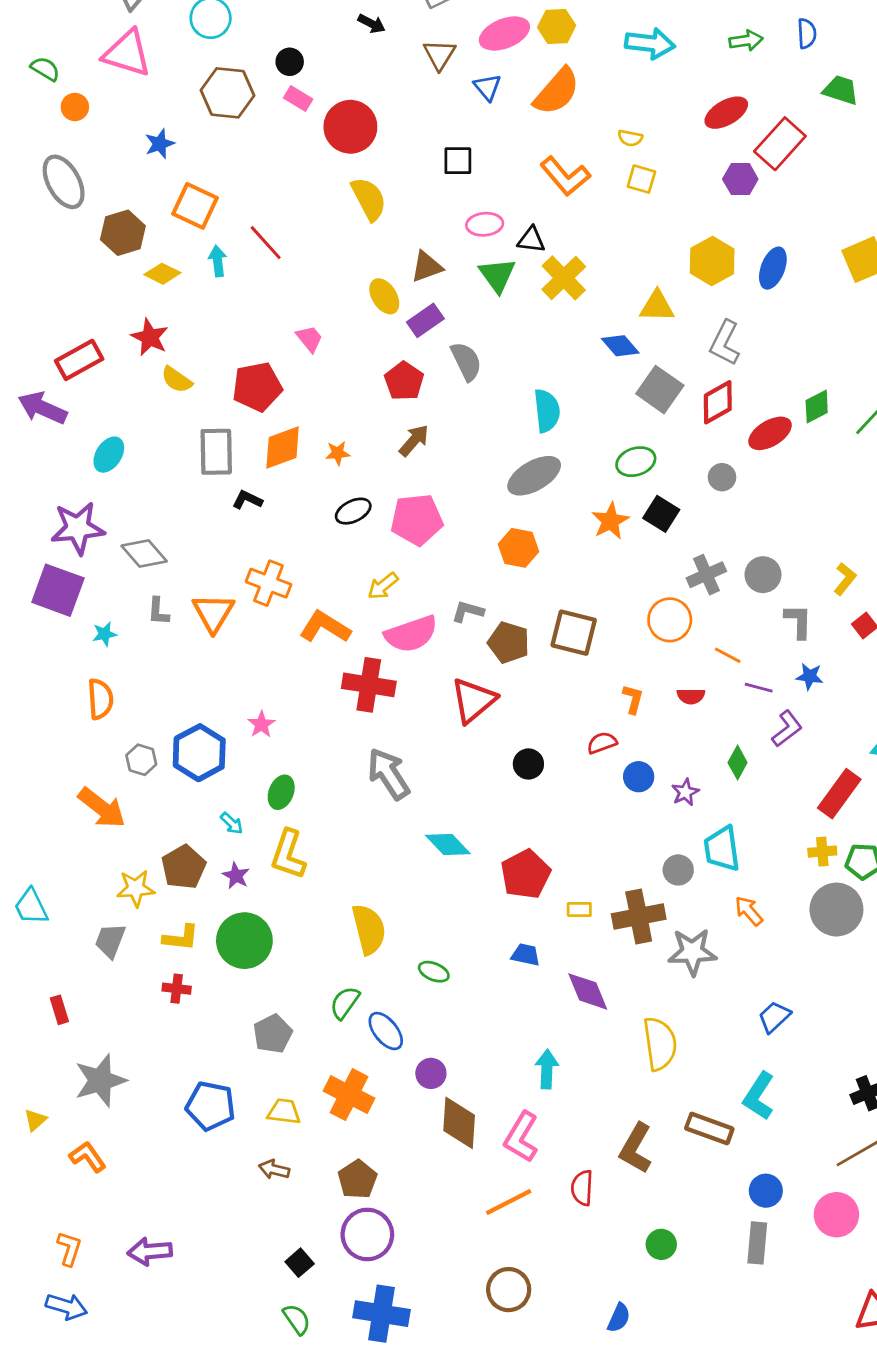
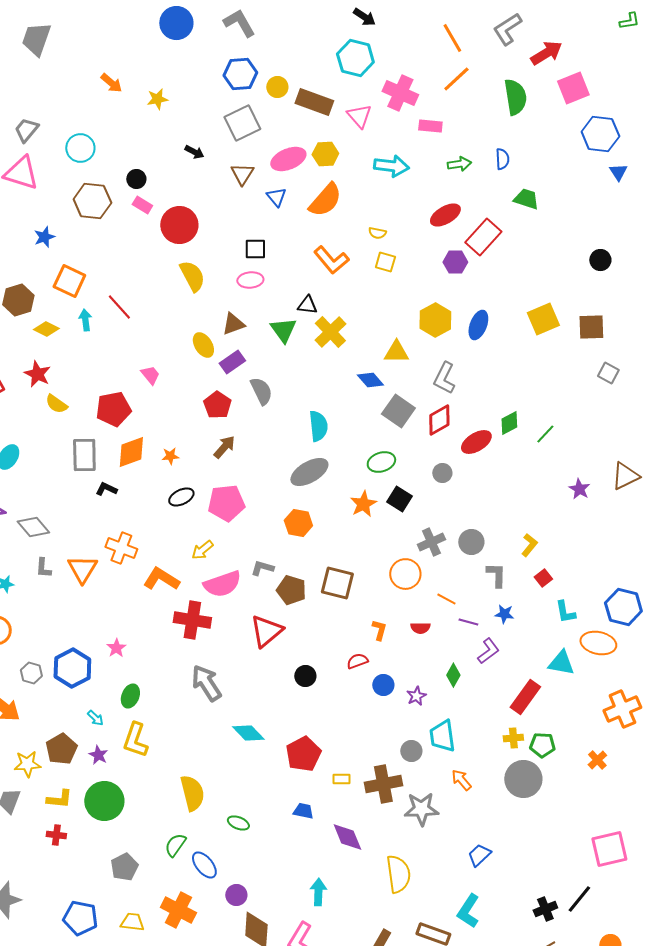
pink ellipse: (485, 224) -> (250, 280), moved

